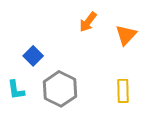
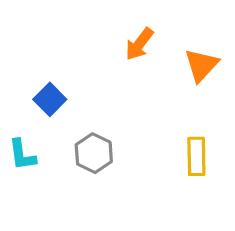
gray hexagon: (60, 89) -> (94, 153), size x0.7

